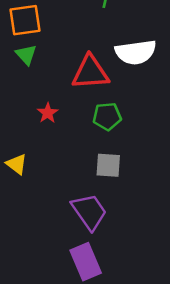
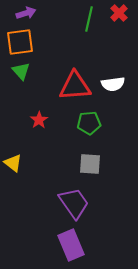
white semicircle: (136, 52) -> (113, 84), moved, size x0.7

